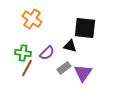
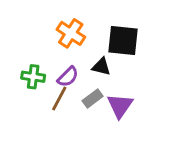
orange cross: (32, 19) -> (71, 33), moved
brown line: (27, 68) -> (59, 98), moved

